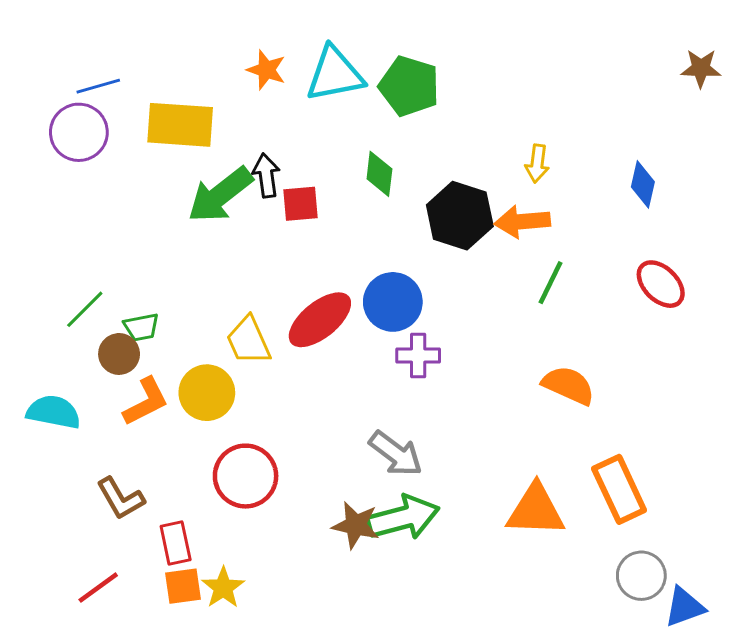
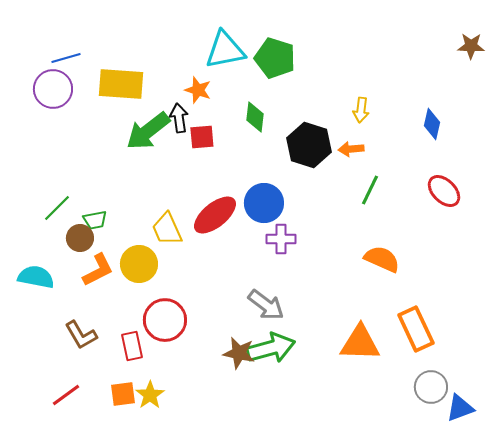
orange star: (266, 70) -> (198, 90), moved
orange arrow: (522, 222) -> (351, 149), size x0.7
red rectangle: (176, 543) -> (132, 346), moved

